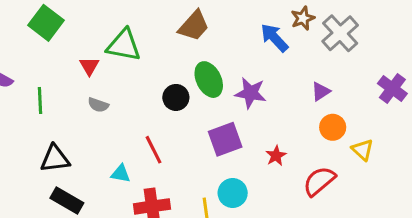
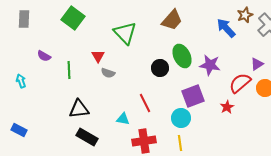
green triangle: (124, 45) -> (125, 33), turned 35
red triangle: (89, 66) -> (98, 56), moved
red semicircle: (319, 181) -> (240, 83), moved
cyan circle: (233, 193) -> (181, 118), moved

